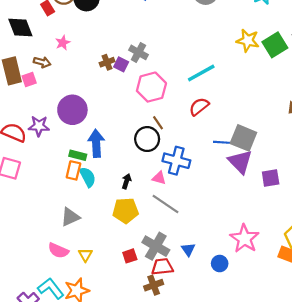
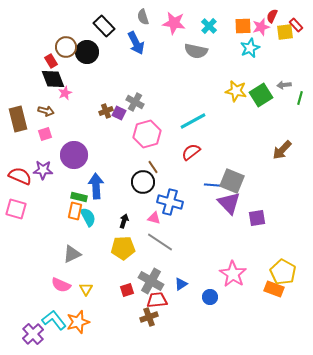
black diamond: (20, 28) -> (53, 79), moved
pink square: (29, 79) -> (45, 134), moved
blue triangle: (188, 249) -> (181, 284), turned 32

